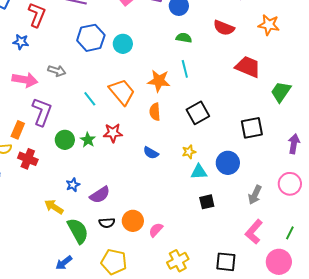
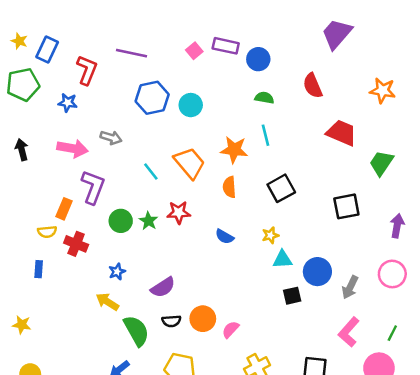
orange star: (269, 25) -> (383, 91), moved
red semicircle: (224, 28) -> (313, 86), turned 45
blue circle: (228, 163) -> (317, 272), moved
blue star: (73, 185) -> (117, 272), moved

